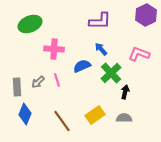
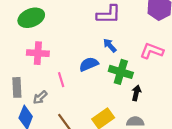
pink cross: (54, 49) -> (38, 53), moved
green cross: (111, 73) -> (121, 72), turned -30
gray arrow: (38, 82) -> (40, 97), moved

